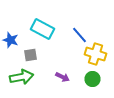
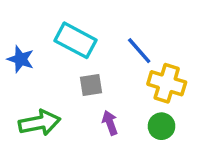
gray square: (30, 55) -> (91, 85), moved
purple arrow: (62, 77) -> (110, 123), turned -136

